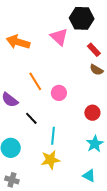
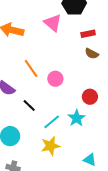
red rectangle: (94, 50) -> (88, 34), turned -56
cyan line: (53, 136) -> (52, 122), turned 48
cyan star: (95, 144) -> (77, 118), moved

